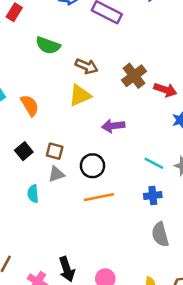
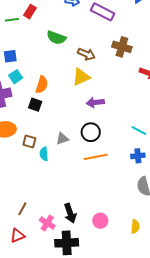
brown cross: (134, 76) -> (122, 47), moved, turned -36
orange semicircle: (30, 105) -> (42, 85), turned 48
purple arrow: (113, 126) -> (95, 102), moved
black square: (24, 151) -> (35, 105), moved, turned -32
brown square: (55, 151) -> (29, 142), moved

